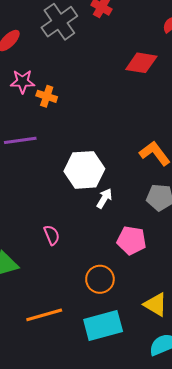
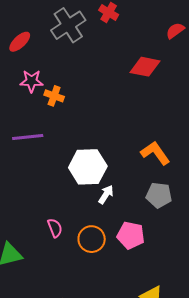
orange circle: (100, 279) -> (92, 239), moved

